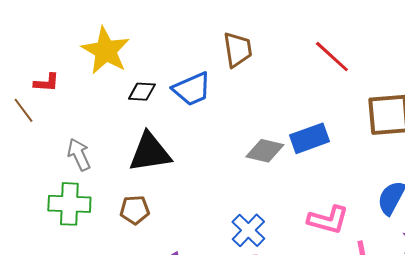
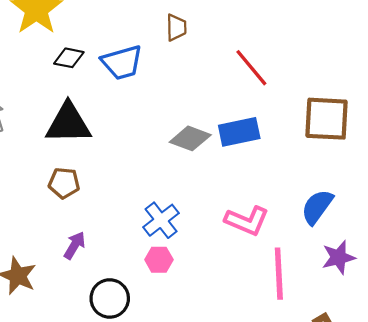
brown trapezoid: (238, 50) -> (176, 27), size x0.7
red line: (332, 57) -> (251, 68), moved
brown pentagon: (135, 210) -> (64, 183), moved

